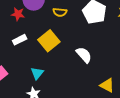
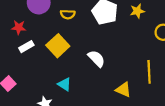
red star: (18, 14) -> (19, 27), moved
cyan triangle: (37, 73) -> (64, 84), moved, turned -32

